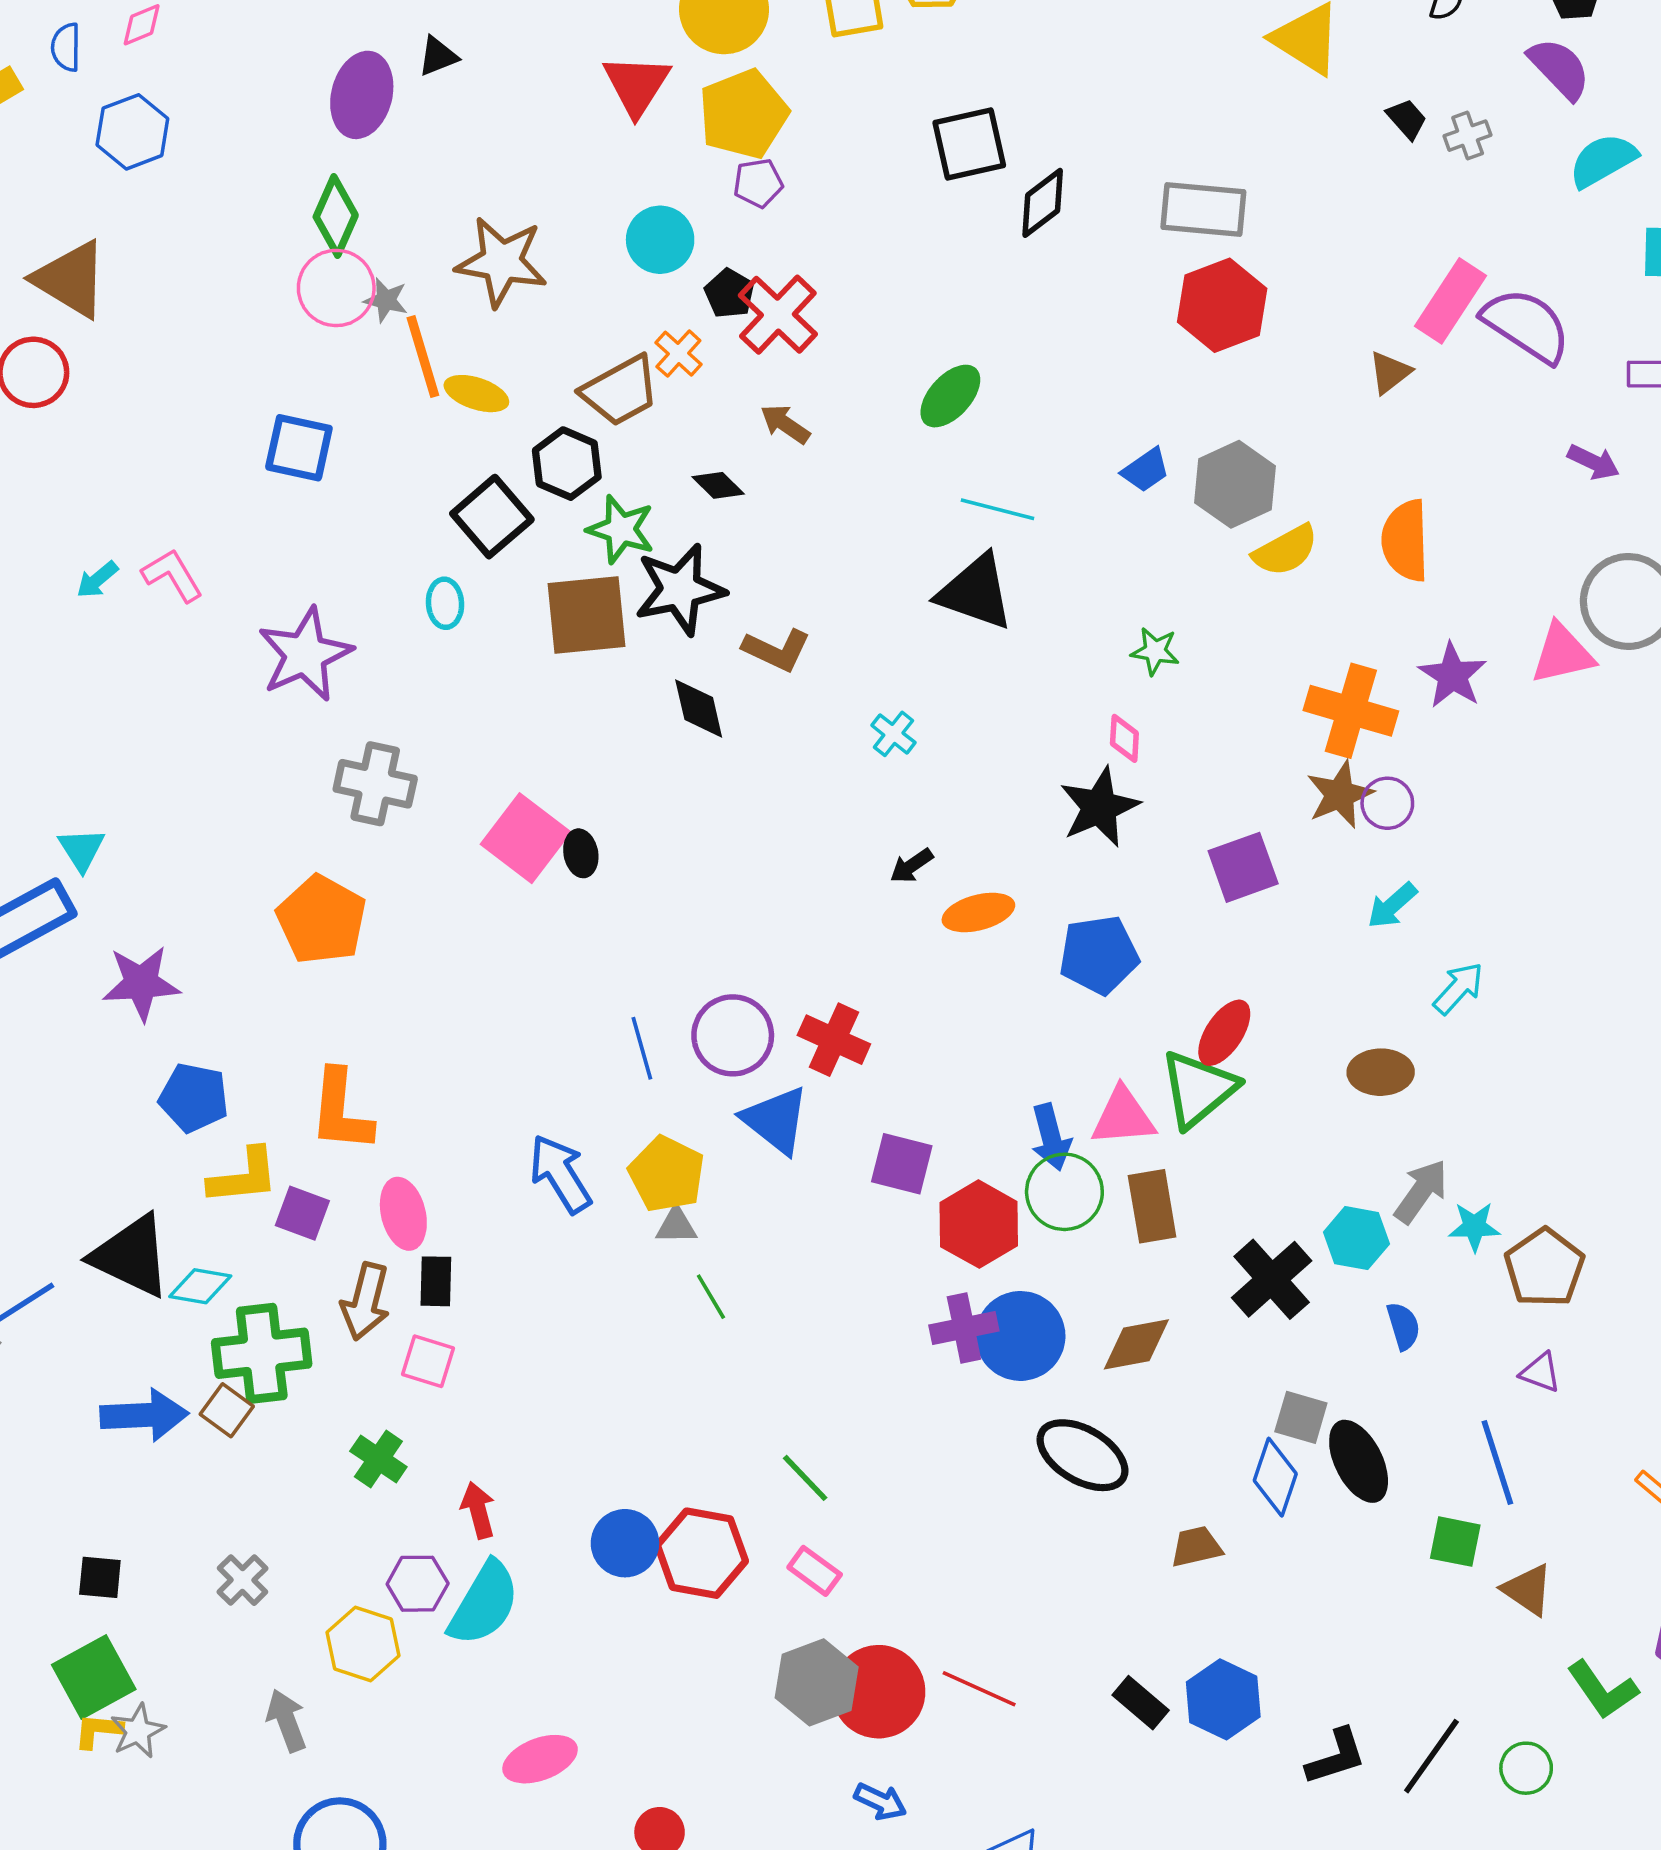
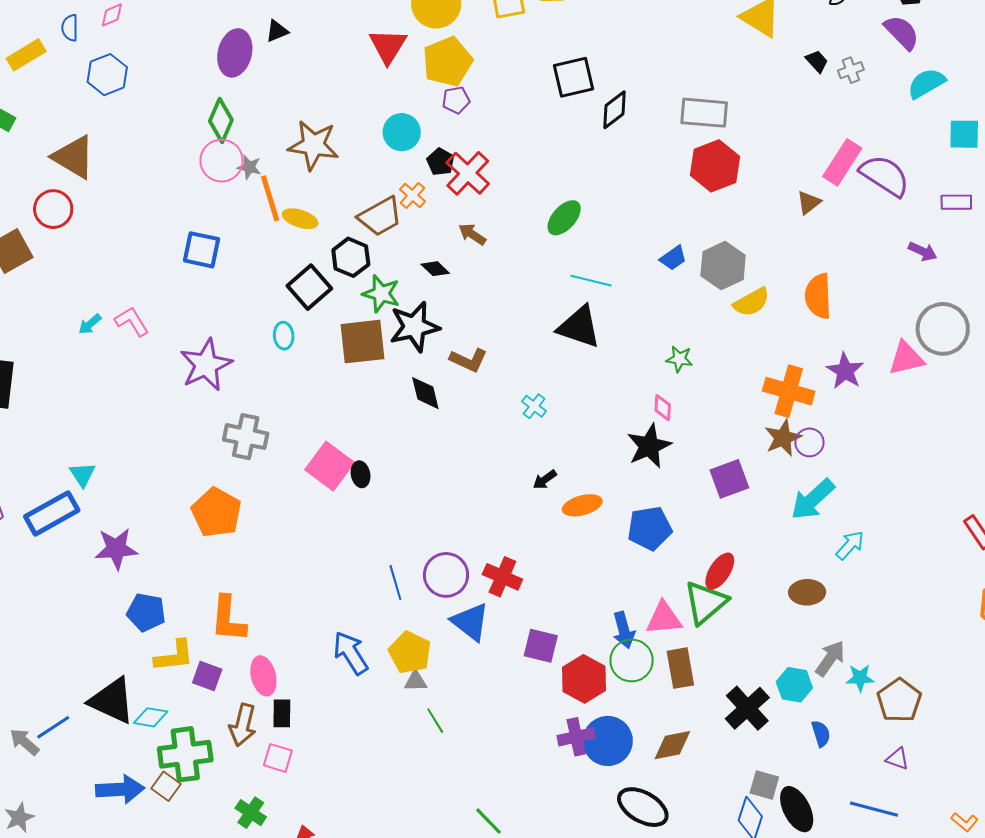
cyan arrow: (1392, 906) -> (813, 499), size x1.6
blue line: (1497, 1462) -> (874, 809), turned -57

